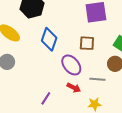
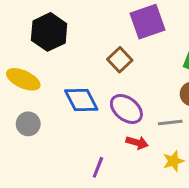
blue diamond: (49, 39) -> (81, 100), moved, turned -35
brown square: (87, 43) -> (120, 60), moved, turned -35

